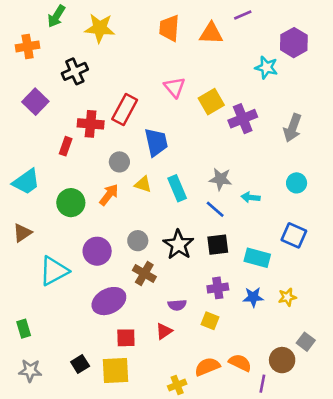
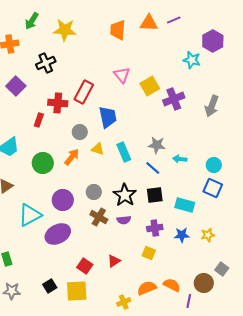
orange triangle: (211, 33) -> (149, 23), moved
cyan circle: (297, 183) -> (214, 165), moved
purple ellipse: (109, 301) -> (58, 234), moved
purple semicircle: (177, 305) -> (124, 220), moved
red square: (126, 338) -> (85, 266), turned 35

